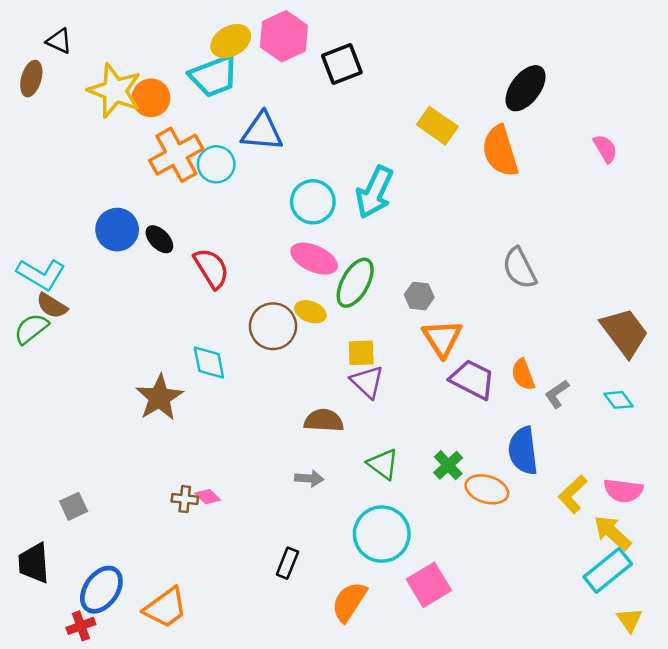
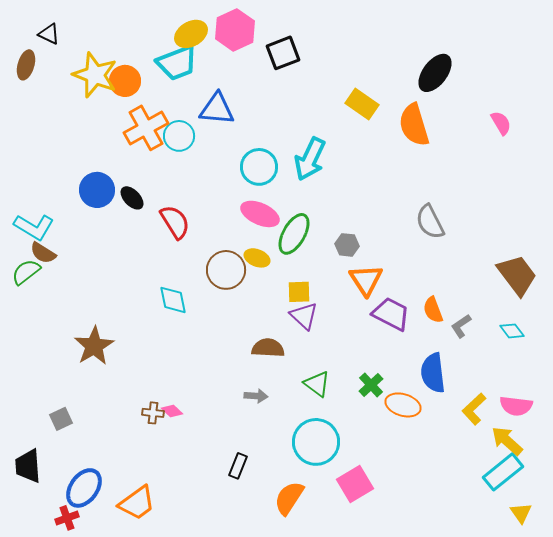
brown star: (159, 398) -> (94, 346), moved

